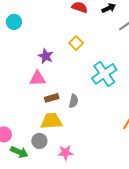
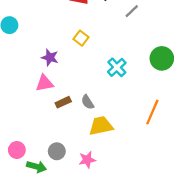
cyan cross: (104, 74) -> (117, 67), size x0.7
gray semicircle: (73, 101) -> (88, 102), turned 144
yellow trapezoid: (51, 121) -> (101, 126), moved

